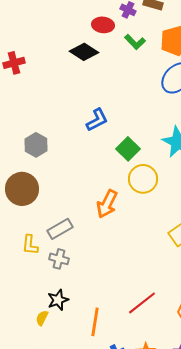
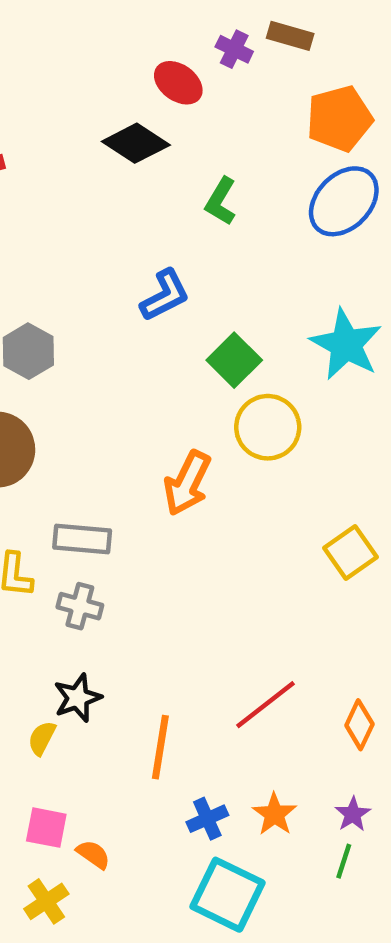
red ellipse: (103, 25) -> (178, 83), turned 30
green L-shape: (135, 42) -> (221, 201), moved, turned 75
gray rectangle: (60, 229) -> (82, 539), turned 35

